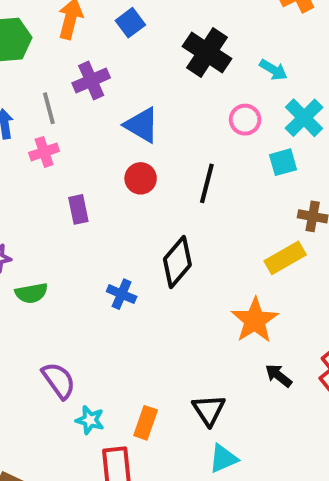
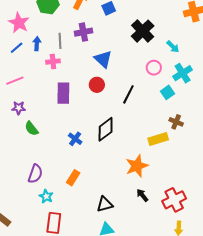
cyan square: (283, 162) -> (168, 92), turned -32
purple rectangle: (78, 209) -> (63, 93), size x1.5
green semicircle: (31, 293) -> (32, 129), turned 49
purple semicircle: (59, 380) -> (35, 174), turned 42
black triangle: (209, 410) -> (105, 204), turned 36
orange rectangle: (146, 423) -> (73, 178), moved

